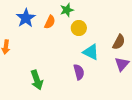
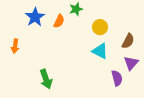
yellow circle: (79, 28) -> (100, 27), moved
purple semicircle: (79, 72) -> (117, 78), moved

